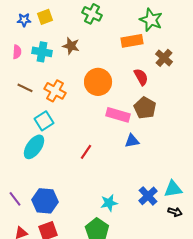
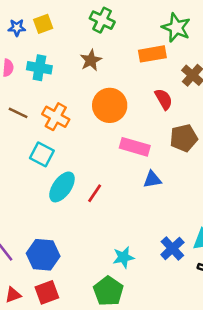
brown star: (71, 46) -> (91, 60), moved, turned 30
brown pentagon: (145, 108) -> (184, 138), moved, turned 30
cyan square: (44, 121) -> (42, 154), turned -30
cyan ellipse: (34, 147) -> (62, 187), moved

